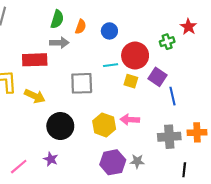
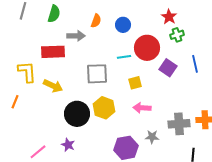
green semicircle: (57, 19) -> (54, 14), moved
red star: (188, 27) -> (169, 17), moved
yellow square: (131, 81) -> (135, 83), moved, turned -32
blue line: (172, 96) -> (195, 64), moved
yellow hexagon: (104, 125) -> (104, 108), moved
gray star: (137, 161) -> (152, 137), moved

